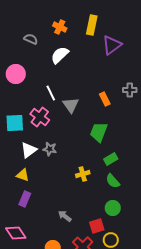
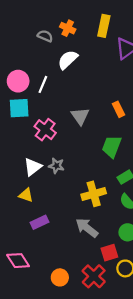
gray semicircle: (31, 39) -> (45, 36), moved
white line: (51, 93) -> (43, 84), moved, turned 49
cyan square: (15, 123) -> (19, 108), moved
yellow cross: (83, 174) -> (94, 194), size x1.5
purple rectangle: (25, 199) -> (39, 222), moved, turned 42
gray arrow: (65, 216) -> (87, 228), moved, size x1.5

